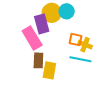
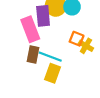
cyan line: (80, 59) -> (50, 57), moved
yellow rectangle: (49, 70) -> (53, 73), moved

